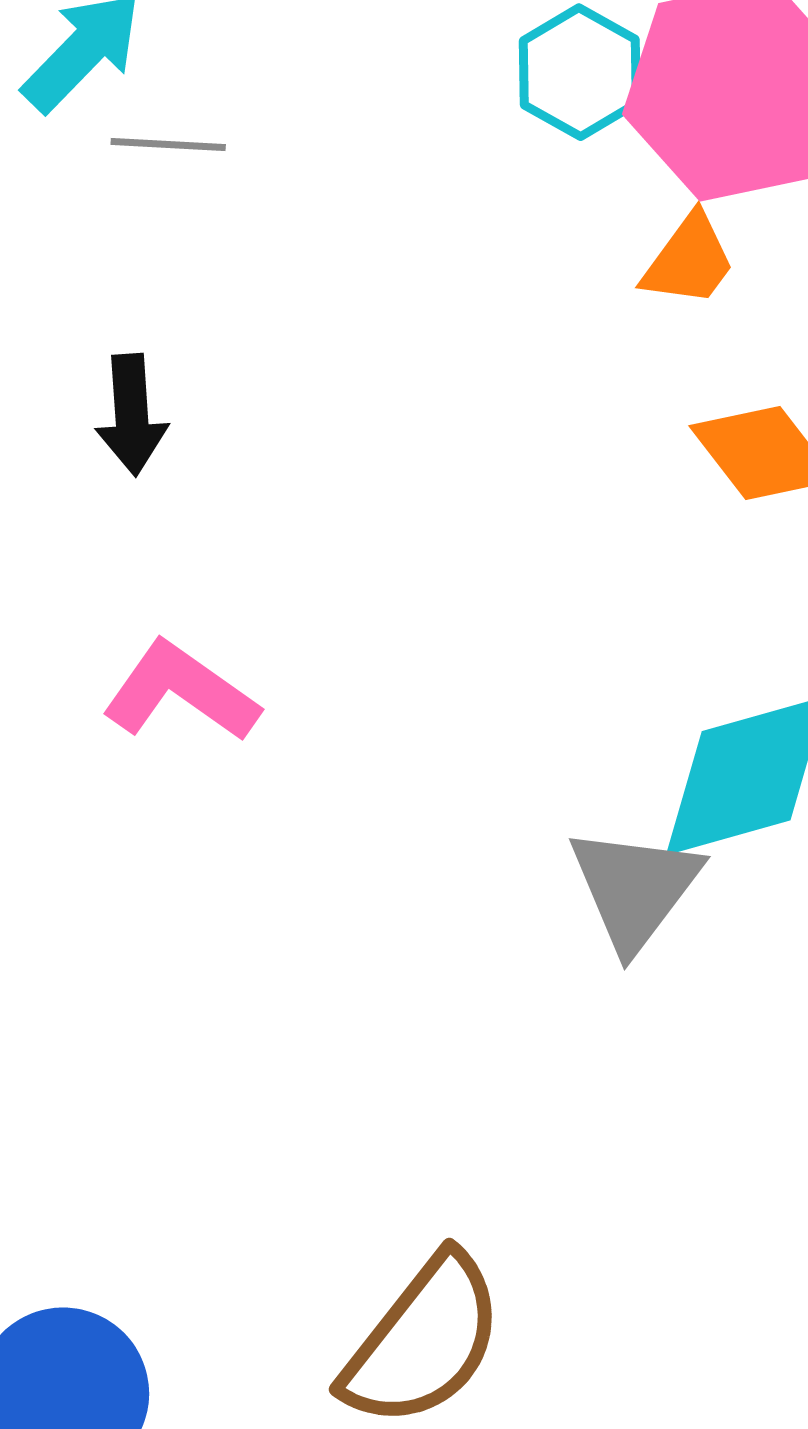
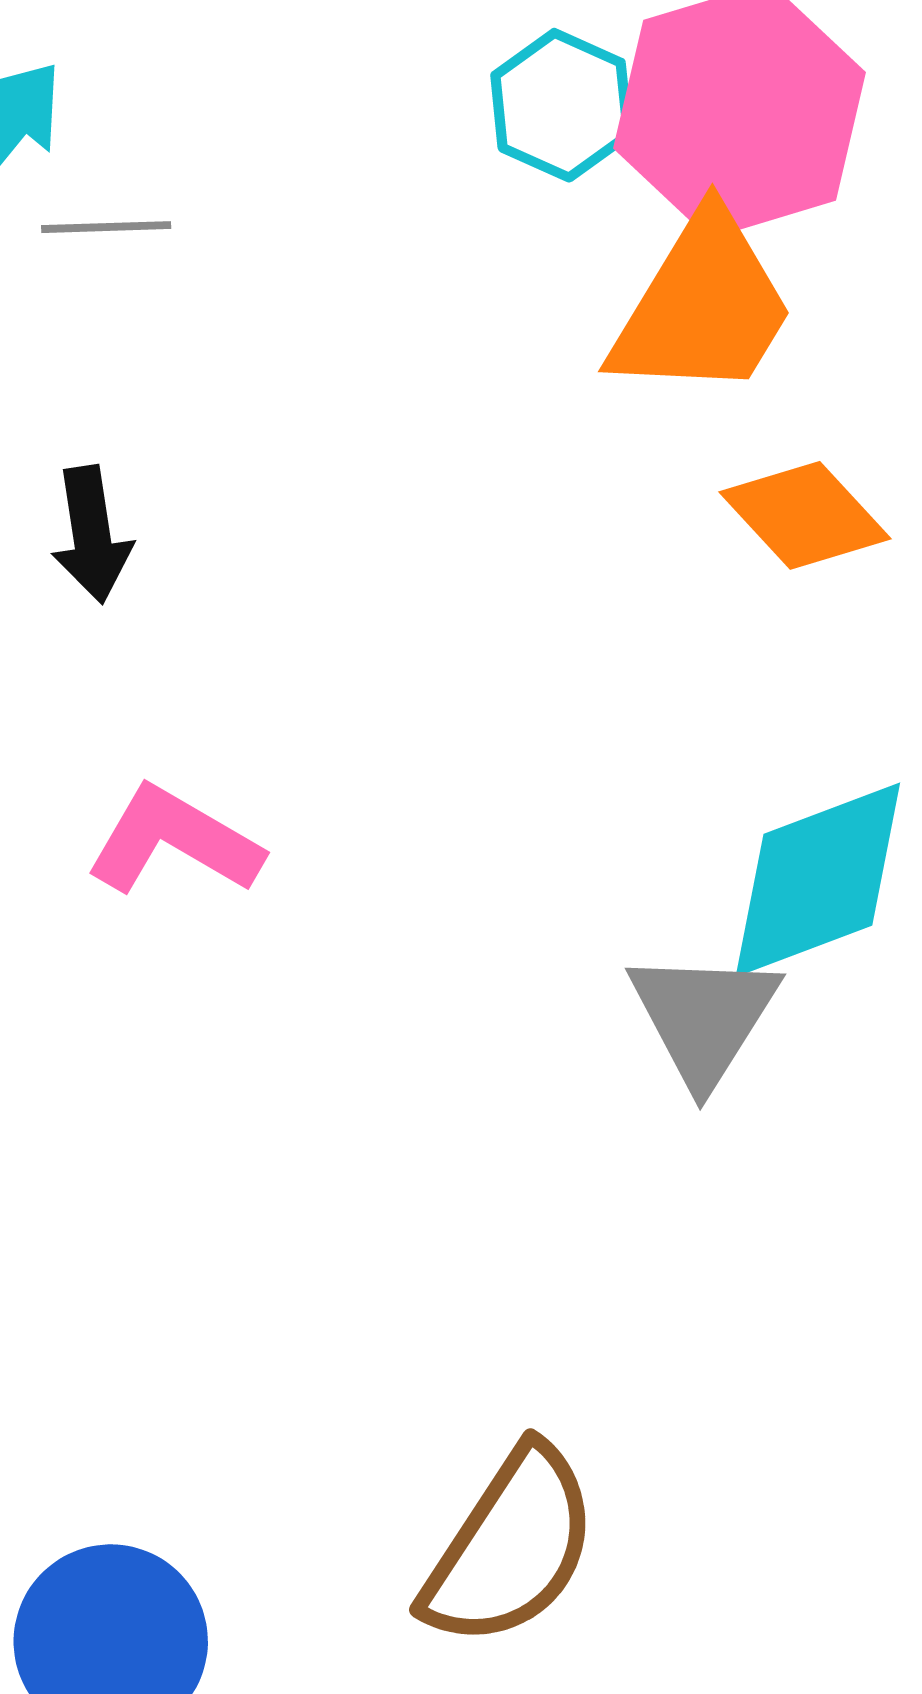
orange trapezoid: (689, 260) -> (703, 306), size x1.8

